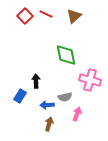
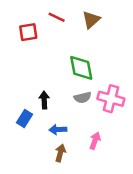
red square: (25, 16) -> (28, 32), moved, turned 35
gray semicircle: (65, 97) -> (83, 97), moved

